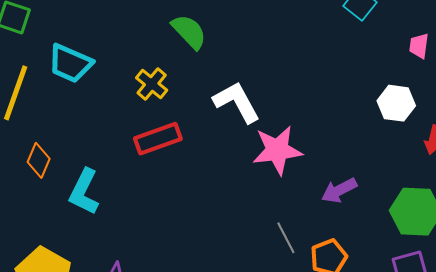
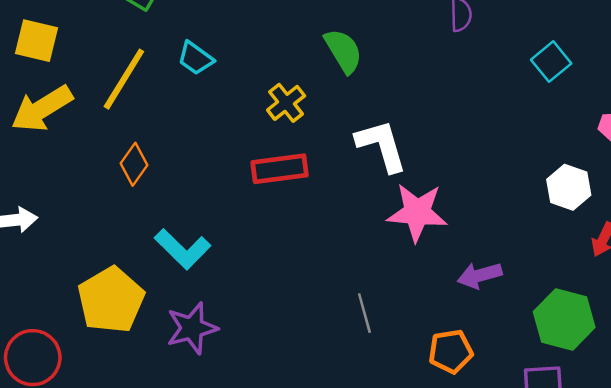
cyan trapezoid: (70, 63) -> (196, 58), size x0.7
cyan L-shape: (84, 192) -> (183, 249), moved, turned -84
gray line: (286, 238) -> (364, 313), moved

